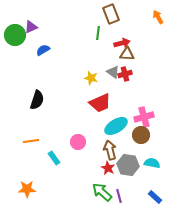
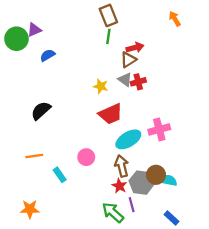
brown rectangle: (111, 14) -> (108, 15), moved
brown triangle: (127, 54) -> (128, 60), moved, turned -35
black semicircle: (37, 100) -> (41, 111), turned -150
brown circle: (141, 135) -> (156, 175), moved
purple line: (119, 196) -> (132, 205), moved

